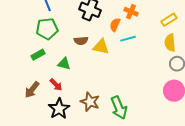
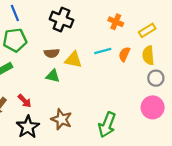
orange cross: (131, 12) -> (116, 22), moved
orange semicircle: (115, 25) -> (124, 54), moved
green triangle: (64, 64) -> (53, 76), moved
green arrow: (119, 108) -> (107, 125), moved, turned 45

